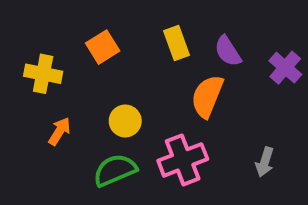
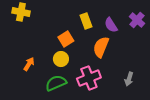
orange square: (103, 47) -> (66, 39), moved
purple cross: (285, 68) -> (137, 20), moved
yellow cross: (43, 74) -> (21, 12), moved

